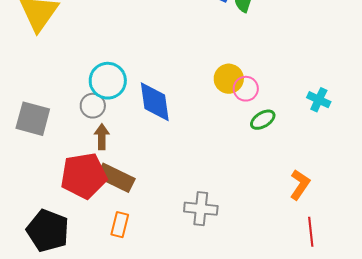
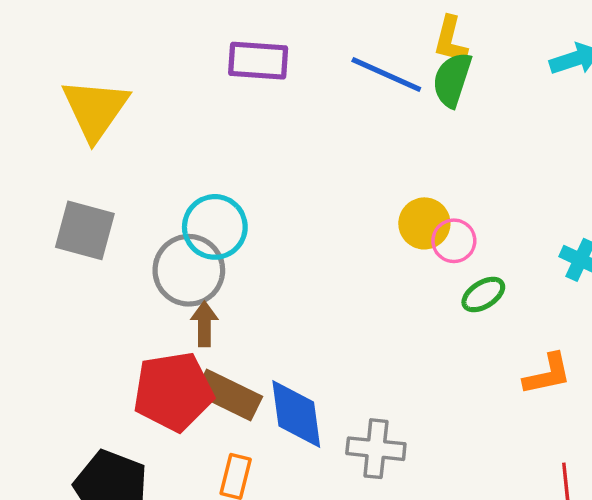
blue diamond: (155, 102) -> (296, 414), moved
gray circle: (93, 106) -> (189, 270), size x1.6
gray square: (33, 119) -> (85, 230), moved
orange L-shape: (300, 185) -> (547, 374), moved, turned 44

